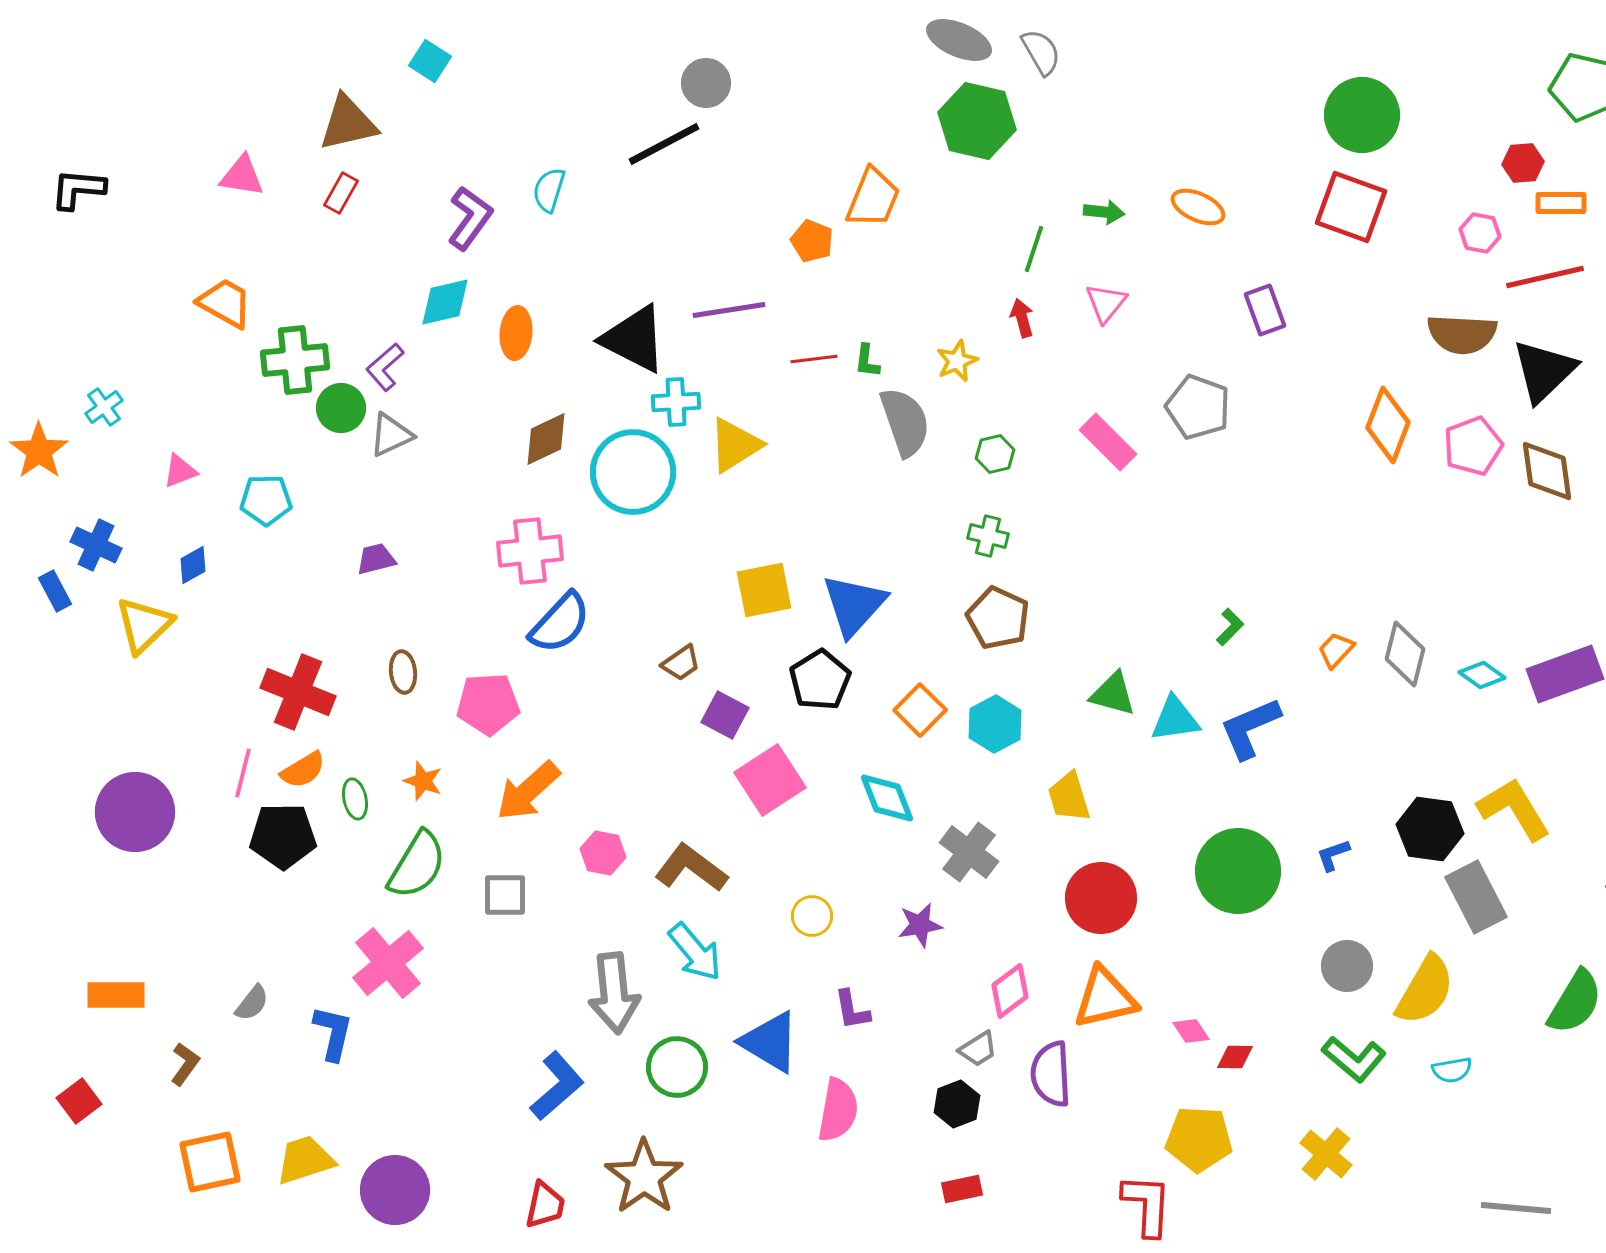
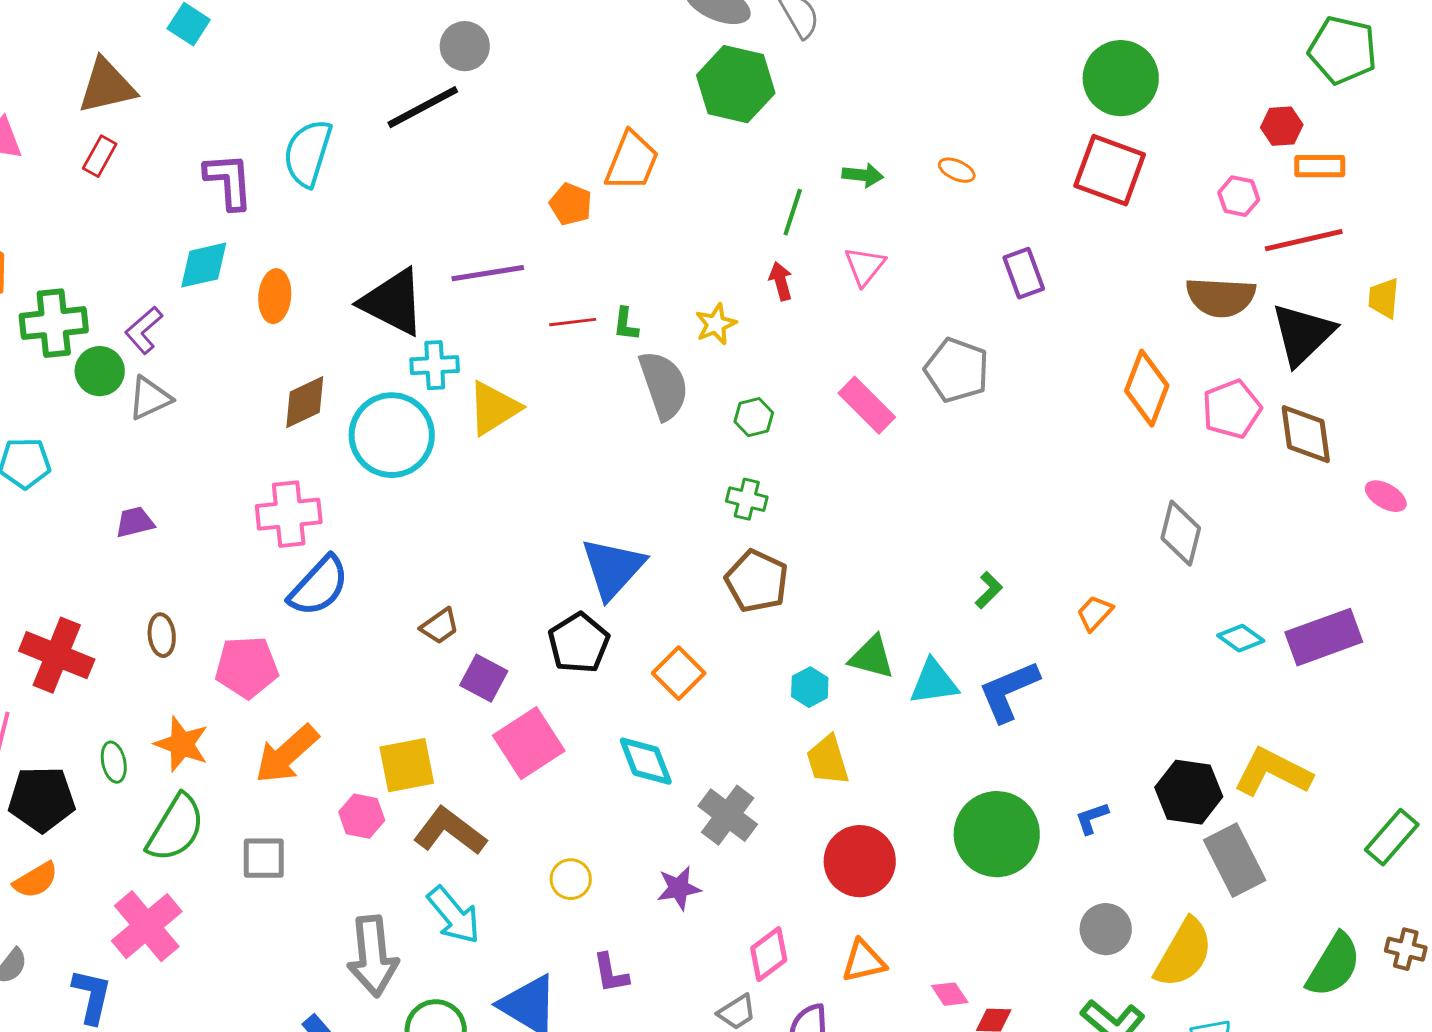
cyan semicircle: (549, 190) -> (308, 153), size x1.5
orange ellipse: (1198, 207) -> (957, 170), size x0.7
purple L-shape: (470, 218) -> (229, 181), turned -40
yellow square: (764, 590) -> (407, 765), moved
gray diamond: (1405, 654) -> (1181, 533), moved
cyan hexagon: (995, 724) -> (810, 687), moved, size x0.7
orange semicircle: (303, 770) -> (36, 880), moved
orange star: (423, 781) -> (182, 744), size x1.4
yellow L-shape: (1514, 809) -> (1273, 772), turned -32
orange triangle: (1105, 998) -> (864, 961), size x0.7

